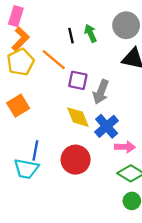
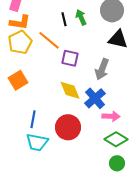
orange L-shape: (20, 39) -> (20, 22), turned 55
gray arrow: (101, 92) -> (102, 69), moved
cyan trapezoid: (26, 169) -> (37, 142), moved

